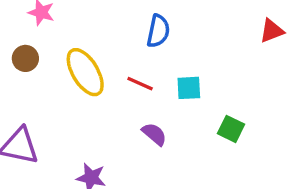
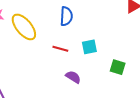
yellow ellipse: (85, 72) -> (24, 27), moved

